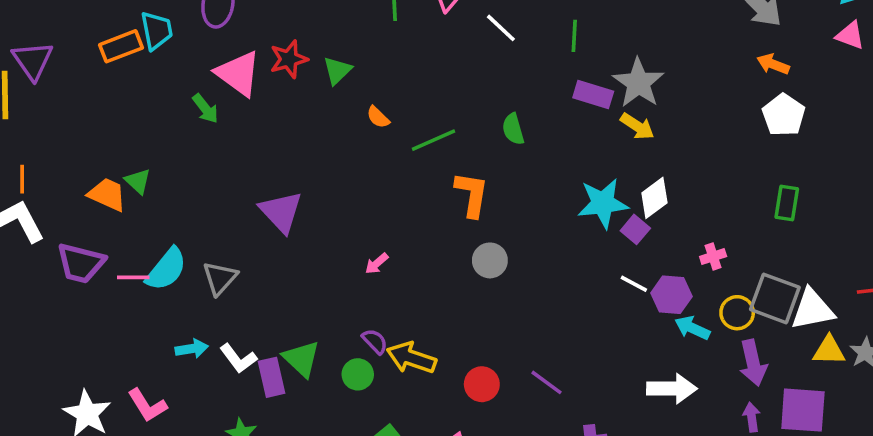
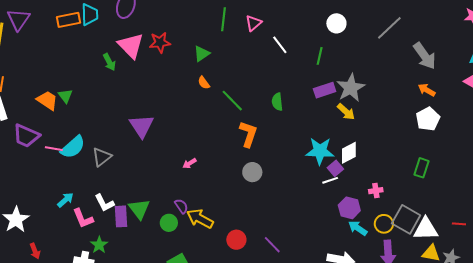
green triangle: (337, 70) -> (202, 54), moved
purple rectangle: (593, 95) -> (325, 90), turned -45
green line: (433, 140) -> (232, 101), turned 60
white line: (634, 284) -> (330, 180), moved, turned -56
cyan arrow: (192, 349) -> (65, 200), moved, turned -42
pink L-shape: (147, 405) -> (83, 218), moved

